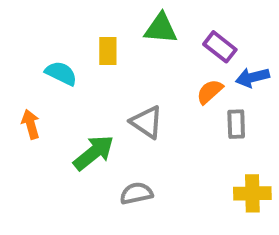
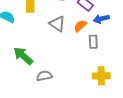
gray triangle: (147, 122) -> (57, 24), moved
green arrow: (94, 153) -> (23, 56), turned -100

